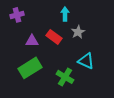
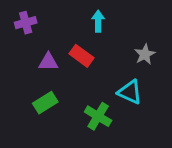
gray star: (78, 32) -> (145, 54), moved
green rectangle: (30, 68) -> (45, 103), size x0.7

